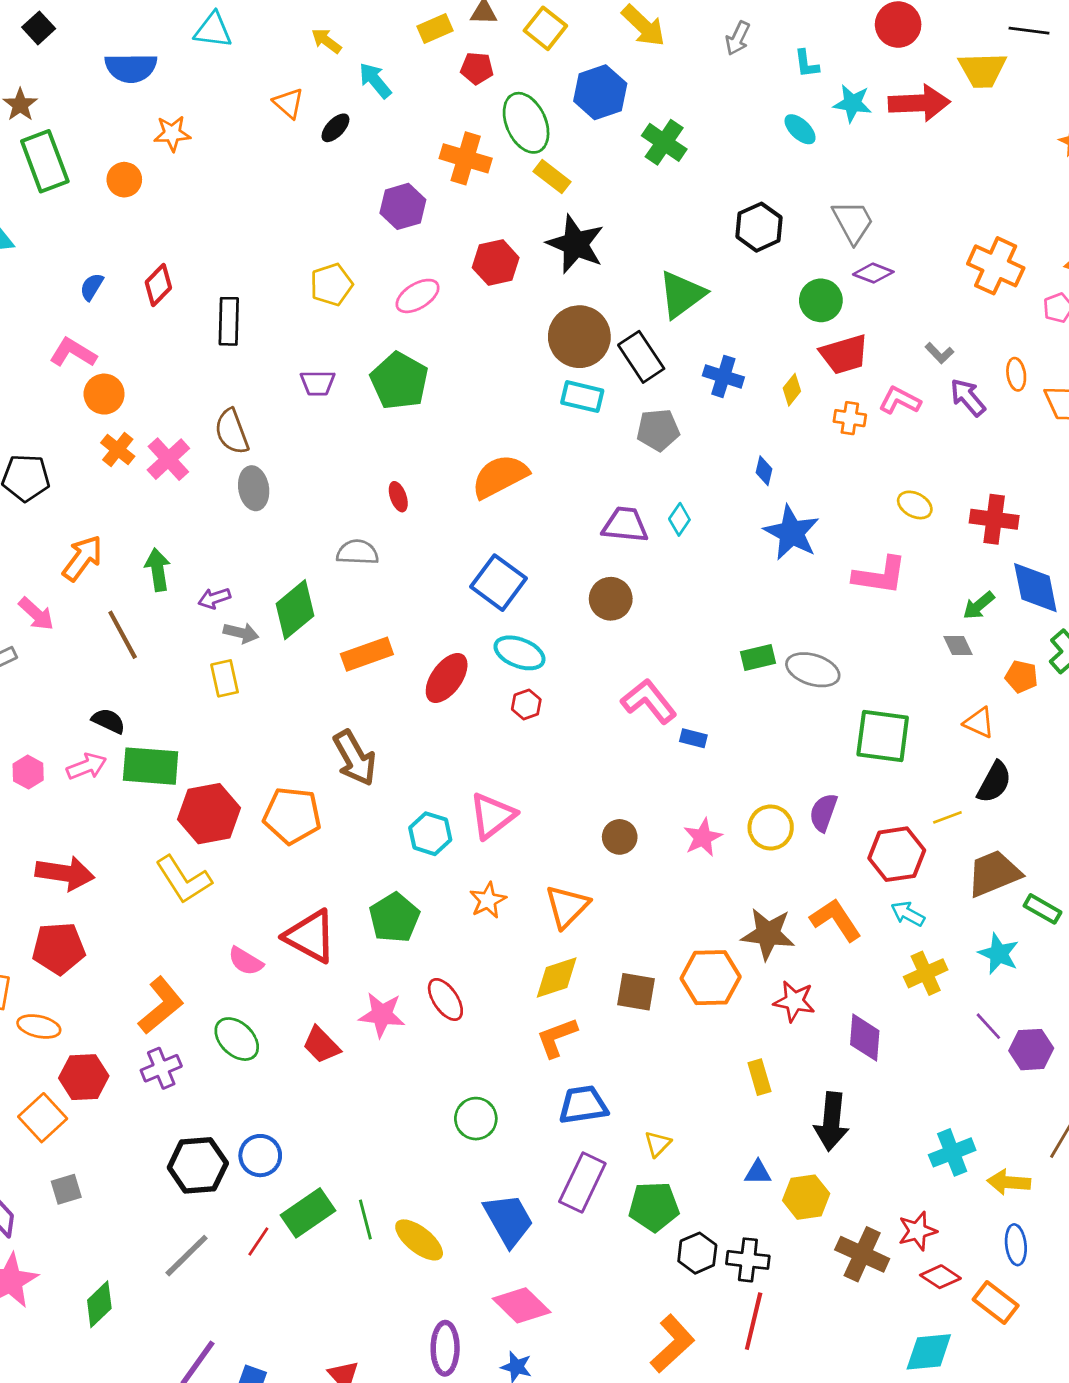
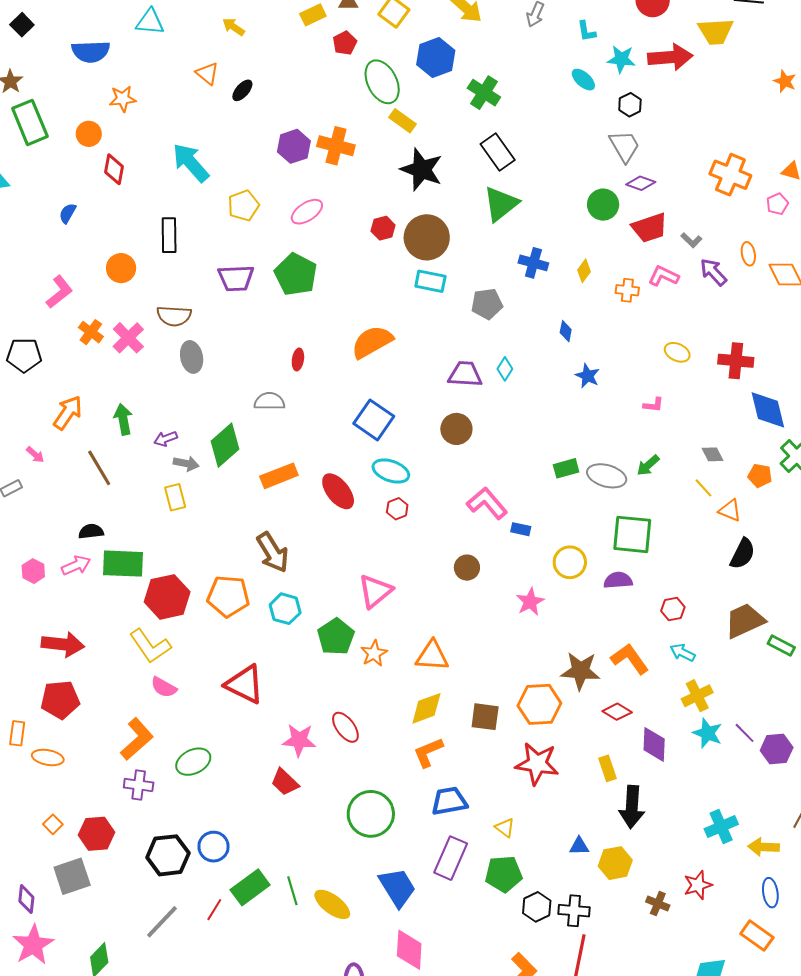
red pentagon: (477, 68) -> (345, 43), turned -30
cyan arrow: (375, 80) -> (191, 163), moved, size x1.5
orange cross: (466, 158) -> (336, 146), moved
black hexagon: (759, 227) -> (630, 105), moved, size x0.7
red hexagon: (496, 263) -> (383, 228), moved, size x0.7
red diamond: (158, 285) -> (114, 169), moved, turned -32
pink L-shape: (73, 353) -> (59, 292), moved, turned 112
red trapezoid: (844, 354) -> (650, 228), moved
black rectangle: (641, 357) -> (498, 152), moved
purple trapezoid: (318, 383) -> (236, 278), size x1.4
orange circle: (104, 394) -> (121, 268), moved
brown semicircle: (232, 432) -> (174, 316), turned -64
red ellipse: (398, 497) -> (298, 359), turned 30
blue star: (792, 533) -> (587, 376), size x0.6
pink L-shape: (880, 575) -> (653, 405), size x0.5
green arrow: (979, 605) -> (648, 465), moved
pink arrow: (36, 614) -> (35, 455), size x0.7
red ellipse: (447, 678) -> (338, 491), turned -72
black semicircle: (109, 721) -> (91, 531), turned -30
green square: (883, 736) -> (632, 534), moved
purple semicircle: (823, 813) -> (618, 580), turned 68
yellow line: (947, 817) -> (704, 488), moved, turned 70
yellow circle: (771, 828) -> (570, 562), moved
cyan hexagon: (430, 834) -> (285, 609), moved
brown circle: (620, 837) -> (467, 568), moved
red hexagon: (897, 854) -> (673, 609), size x0.6
orange triangle: (567, 906) -> (432, 656), turned 51
green pentagon: (394, 918) -> (336, 637), moved
cyan star: (999, 954) -> (708, 733), moved
pink semicircle: (246, 961) -> (164, 687), moved
red star: (794, 1001) -> (537, 764), moved, size x1.4
green ellipse: (237, 1039) -> (193, 762), turned -68
red trapezoid: (321, 1045) -> (285, 782), moved
purple cross: (161, 1068) -> (139, 785), turned 32
red hexagon: (84, 1077) -> (96, 834), moved
yellow rectangle: (759, 1077) -> (607, 768), moved
orange square: (43, 1118) -> (53, 824), size x0.6
green circle: (476, 1119) -> (371, 814), size x1.5
yellow triangle: (658, 1144) -> (505, 828), turned -35
gray square: (66, 1189) -> (72, 876), size x1.6
brown cross: (862, 1254) -> (658, 904), size x0.6
red diamond: (940, 1277) -> (617, 712), moved
pink diamond: (522, 1305) -> (409, 950), turned 51

